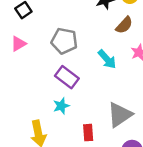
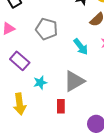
purple rectangle: (67, 77) -> (20, 61), moved
gray triangle: (120, 115) -> (74, 81), moved

